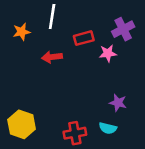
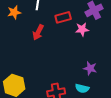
red arrow: (52, 57) -> (38, 32), turned -56

